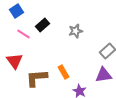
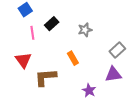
pink line: (24, 34) -> (32, 33), turned 48
orange rectangle: (64, 72) -> (73, 58), moved

